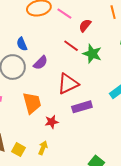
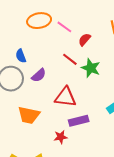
red triangle: (68, 84) -> (65, 97), turned 30
orange trapezoid: (32, 103) -> (29, 115), turned 115
red star: (52, 122) -> (61, 137), moved

